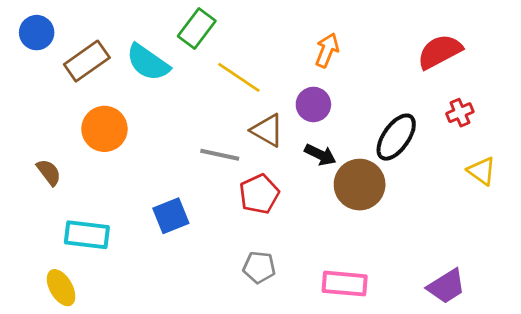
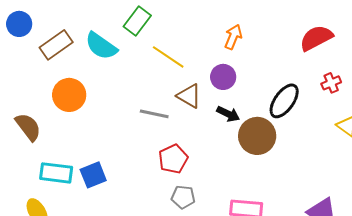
brown semicircle: (49, 172) -> (28, 127), size x1.4
red pentagon: (259, 194) -> (173, 159), moved
blue square: (171, 216) -> (93, 175), moved

